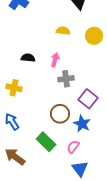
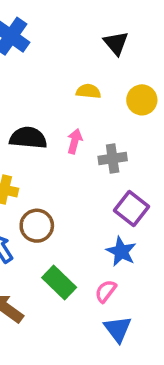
black semicircle: (28, 58) -> (28, 138), size x1.5
gray cross: (66, 79) -> (113, 158), moved
brown circle: (60, 114) -> (37, 226), moved

